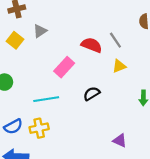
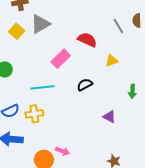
gray triangle: (40, 31) -> (40, 24), size x1.5
gray line: (115, 40) -> (118, 26), moved
purple triangle: (120, 141) -> (109, 117), moved

